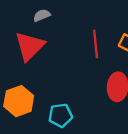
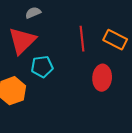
cyan pentagon: (60, 115) -> (42, 67), moved

